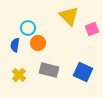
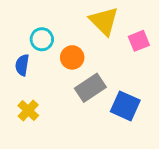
orange circle: (38, 43) -> (72, 57), moved
gray rectangle: (49, 70) -> (90, 88), moved, turned -48

